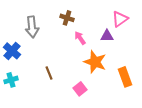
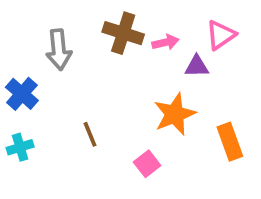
brown cross: (67, 18) -> (123, 33), size x1.5
pink arrow: (80, 38) -> (165, 42), moved, turned 112
orange star: (95, 62) -> (175, 114), turned 30

